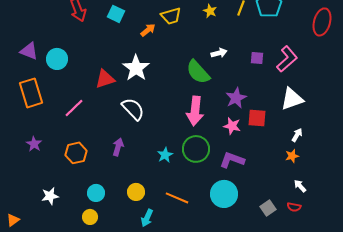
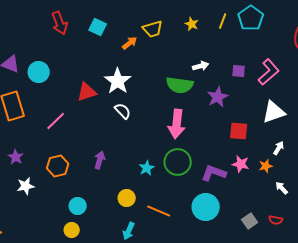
green semicircle: (198, 72) -> (180, 85), turned -40
purple star: (236, 98) -> (218, 97), moved
white semicircle: (133, 109) -> (123, 111), moved, size x0.7
pink star: (232, 126) -> (241, 164), moved
orange star: (292, 156) -> (266, 166), moved
white arrow: (300, 186) -> (282, 188), moved
yellow circle: (136, 192) -> (127, 198), moved
white star: (50, 196) -> (26, 186), moved

